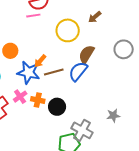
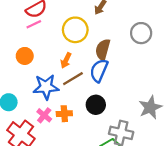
orange circle: (10, 51) -> (25, 56), moved
orange arrow: (40, 61) -> (66, 60), moved
black circle: (57, 107) -> (96, 105), moved
gray star: (113, 116) -> (150, 107), size x1.5

